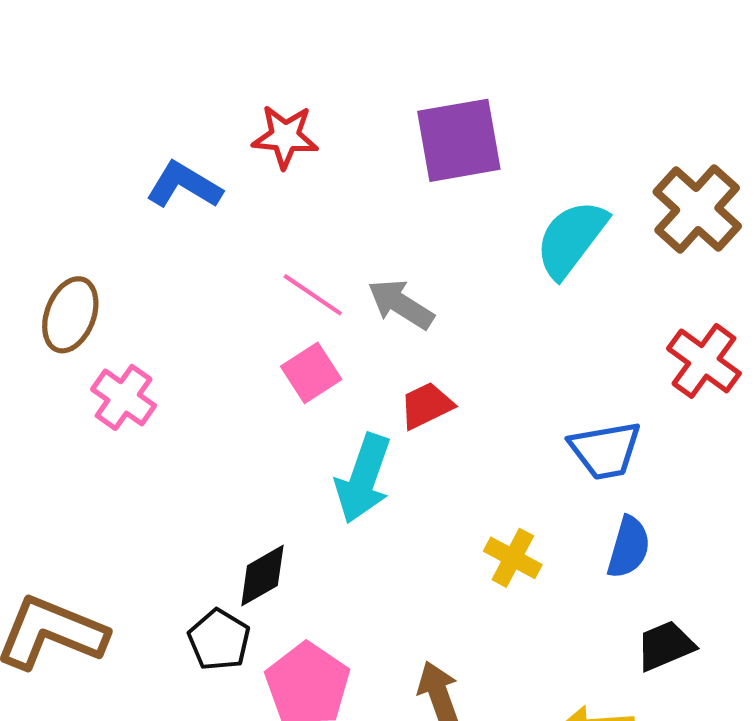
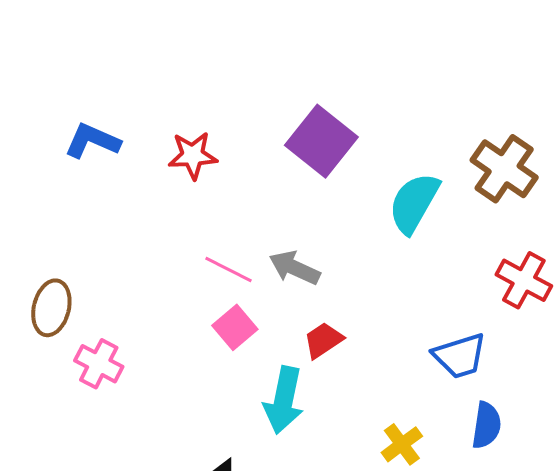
purple square: (459, 140) -> (321, 141), turned -34
blue L-shape: (184, 185) -> (92, 141), moved
yellow cross: (513, 558) -> (402, 444), turned 33

